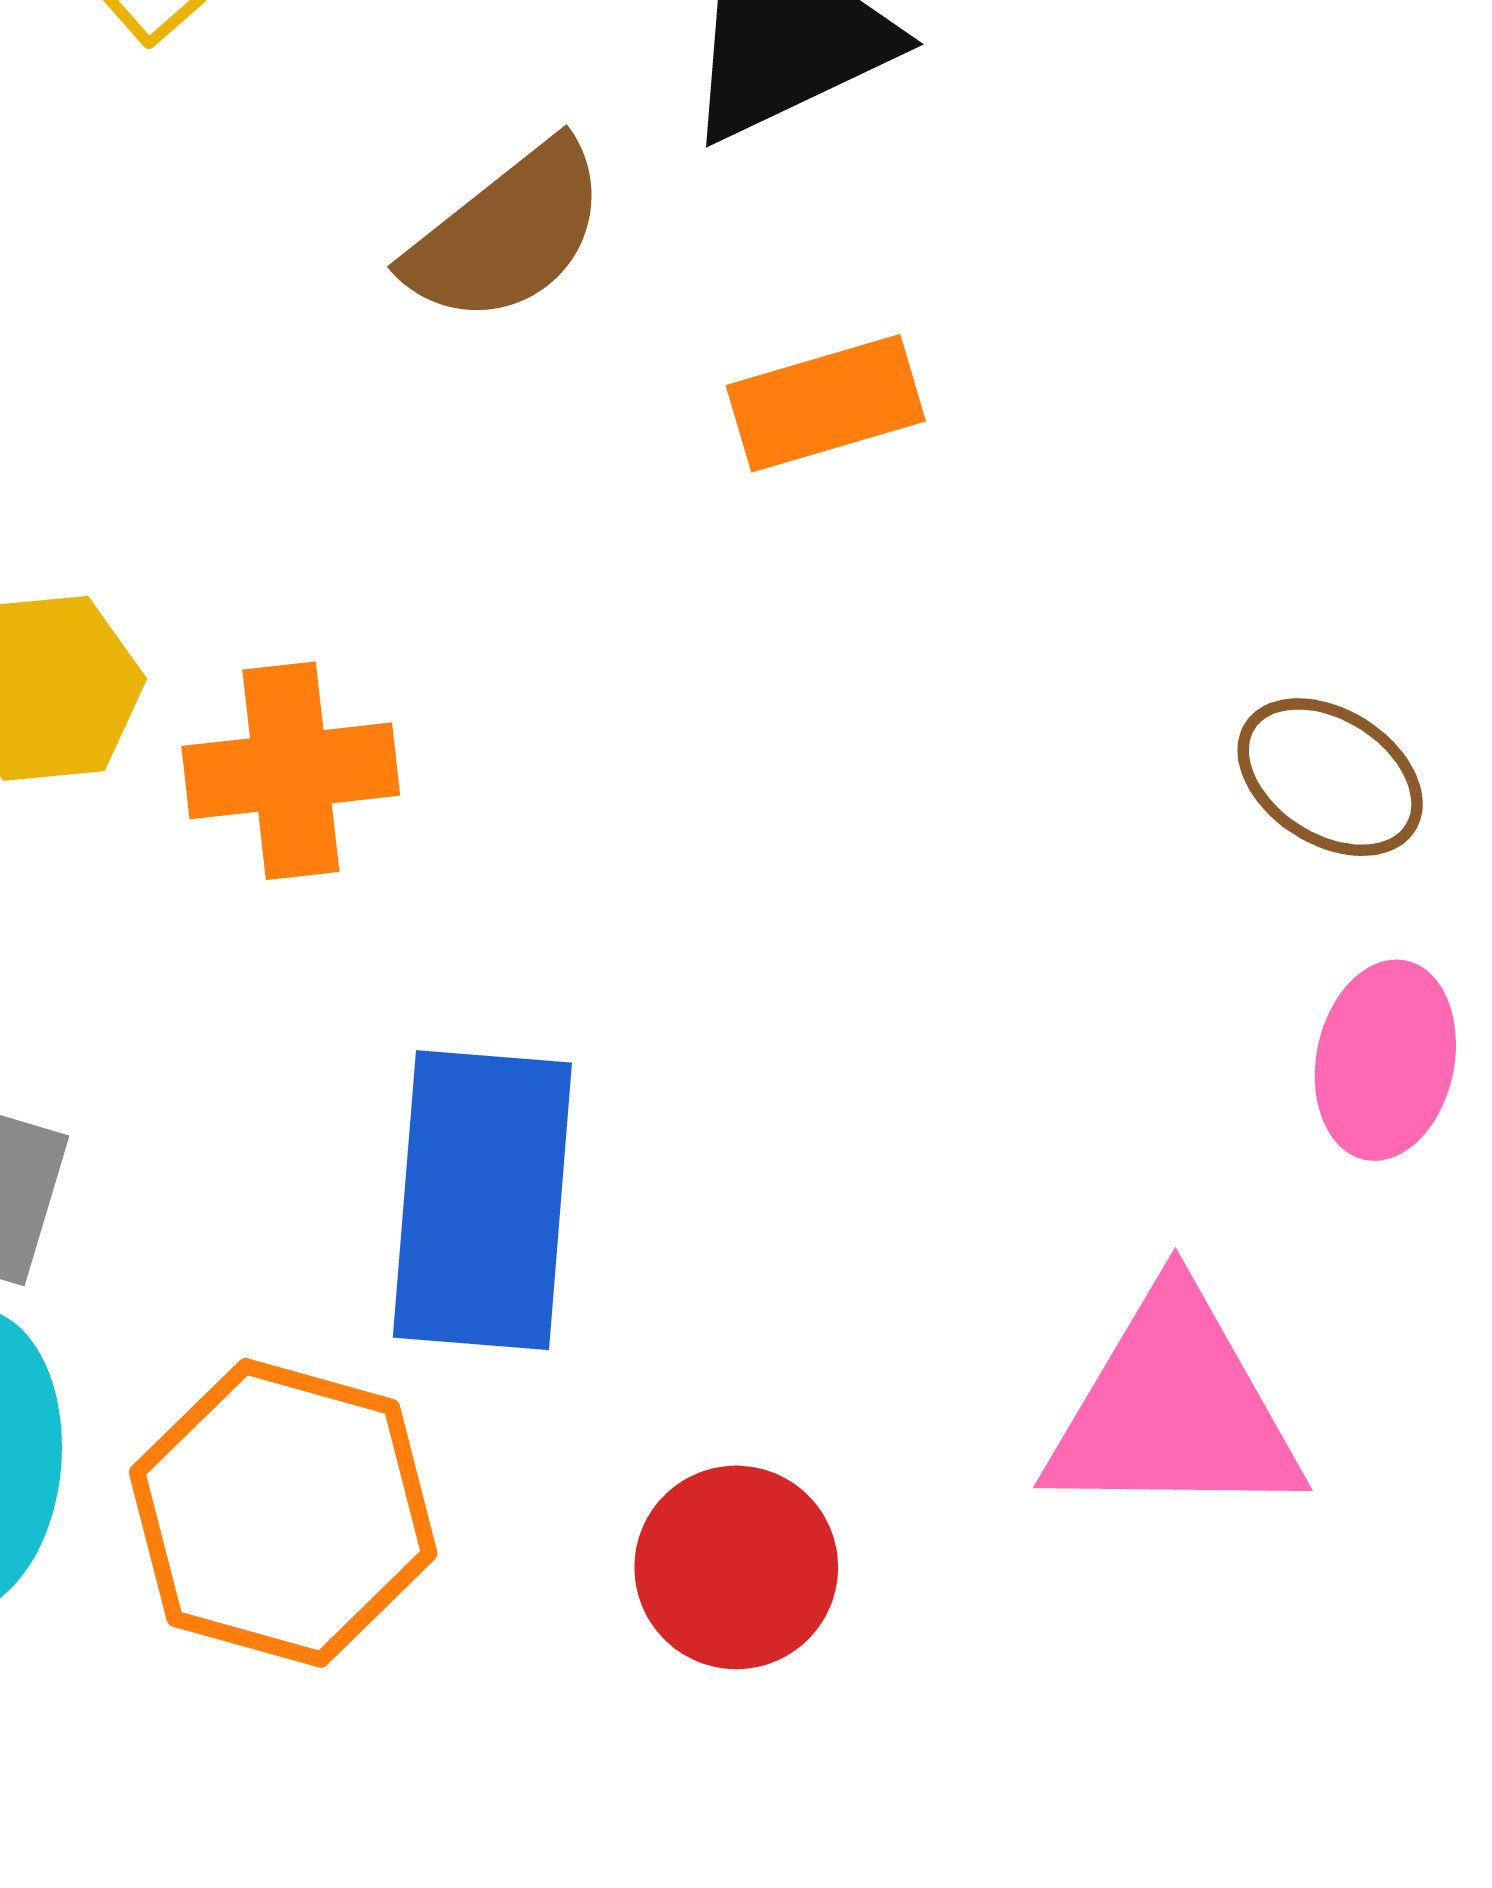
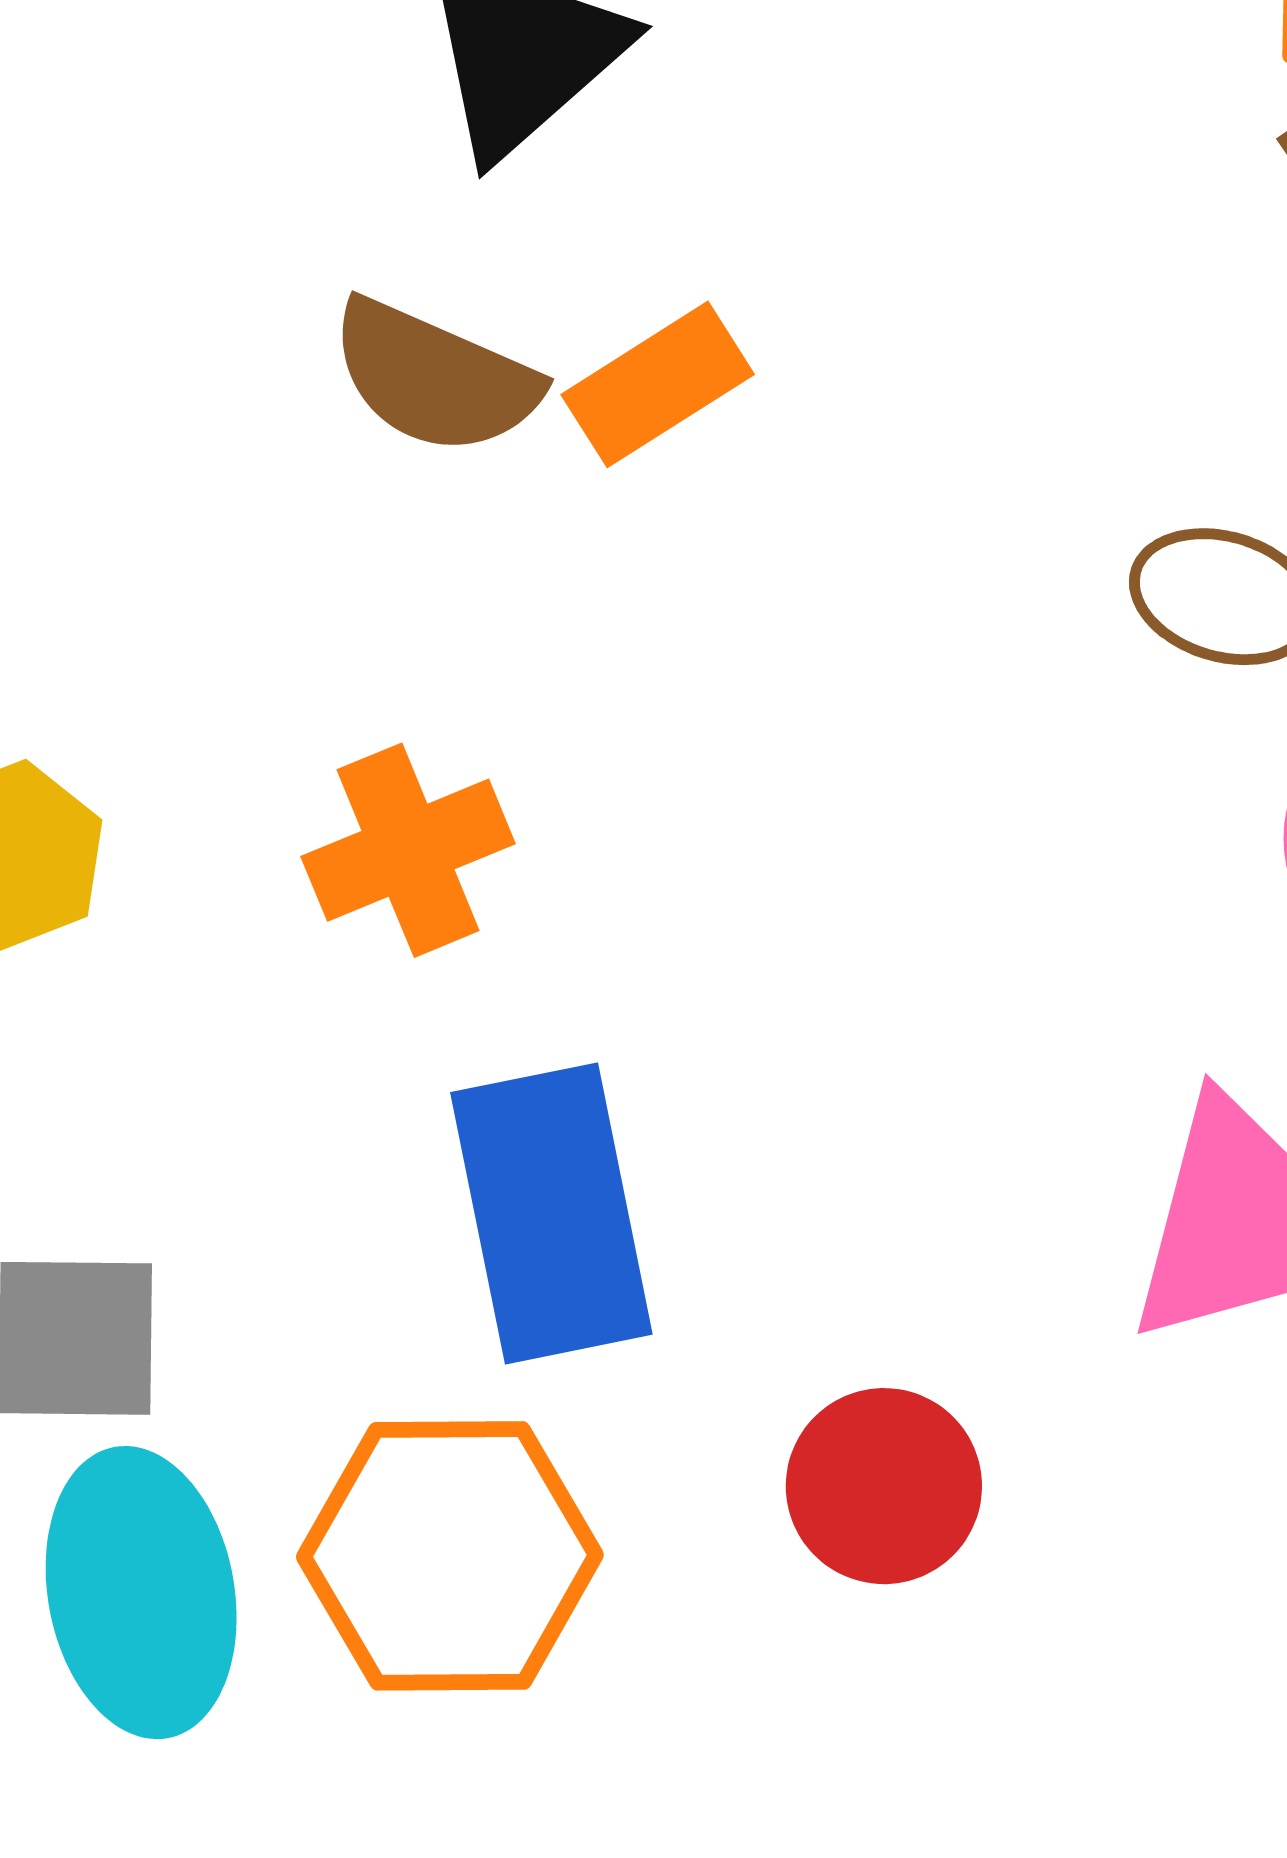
brown semicircle: (507, 234) -> (434, 377), moved, turned 78
orange cross: (291, 771) -> (408, 850), moved

